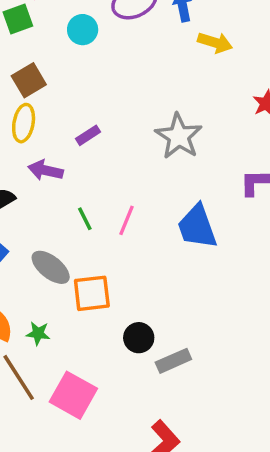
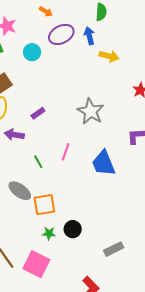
pink line: (126, 220) -> (66, 152), moved
green star: (38, 333) -> (49, 233), moved
gray rectangle: (173, 361) -> (114, 249), moved

